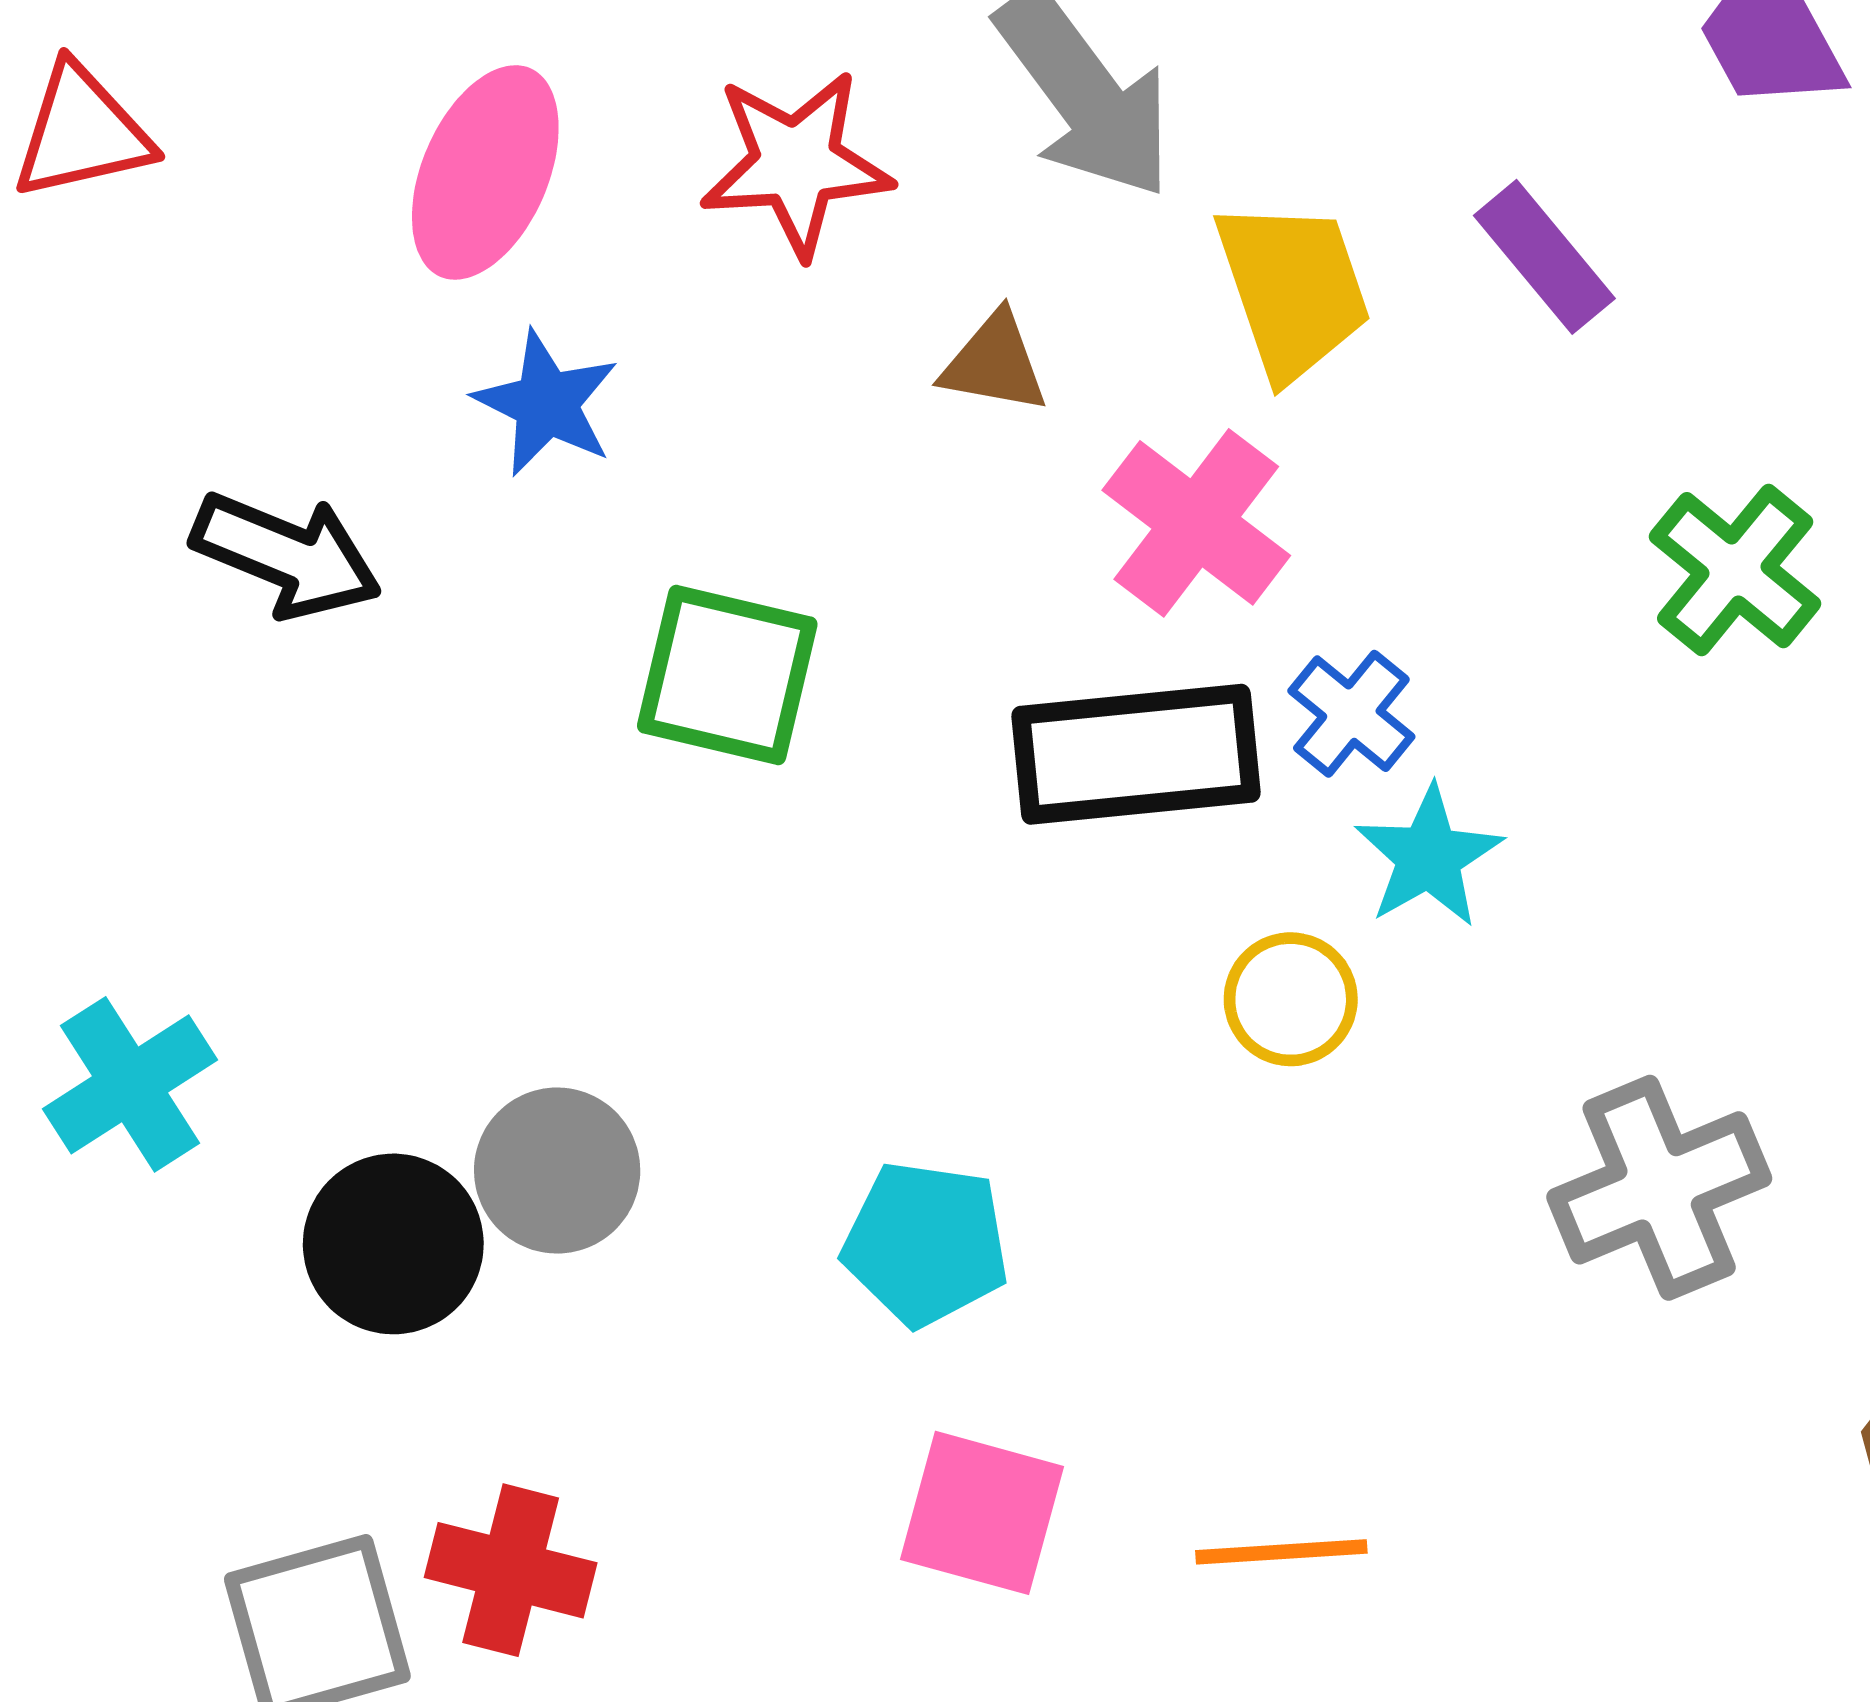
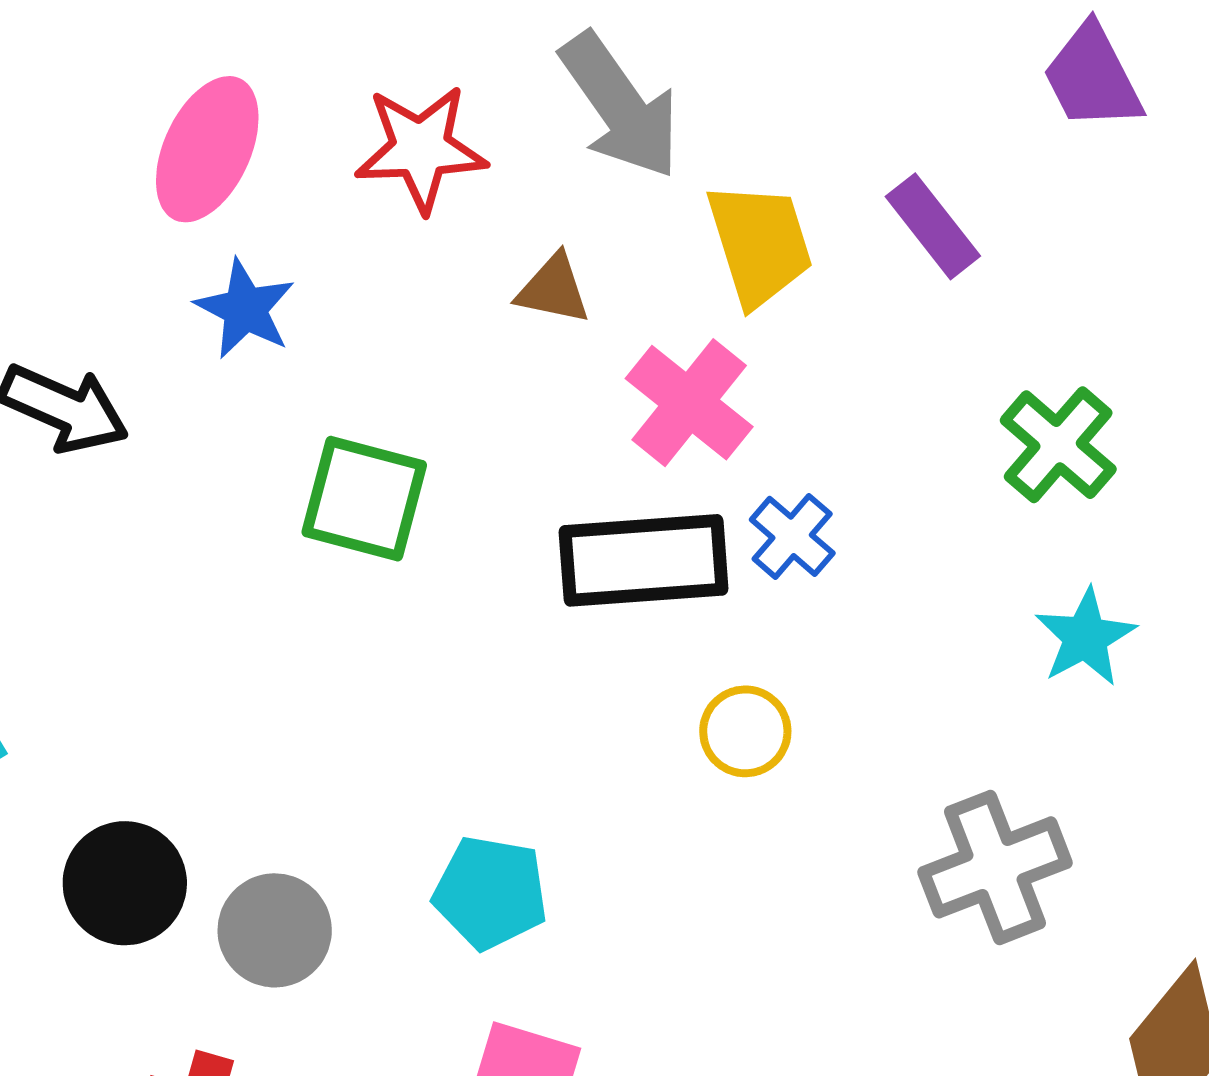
cyan star: (1429, 857) -> (1085, 637), moved
gray circle: (557, 1171) -> (275, 930), moved

